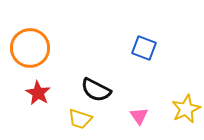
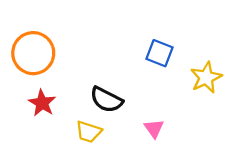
yellow star: (186, 109) -> (206, 78), moved

